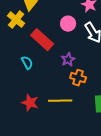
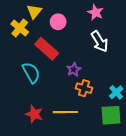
pink circle: (68, 24) -> (58, 22), moved
cyan semicircle: (27, 63) -> (31, 73), size x1.5

